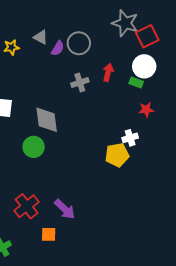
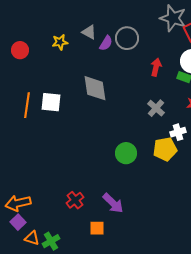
gray cross: (80, 82) -> (156, 108), moved, turned -30
gray diamond: (47, 120) -> (95, 88), moved
green circle: (34, 147) -> (126, 153), moved
red cross: (27, 206) -> (75, 200), size x0.7

